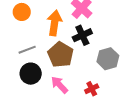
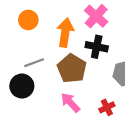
black cross: (82, 35) -> (97, 47), turned 36
black circle: (31, 74) -> (22, 86), moved

